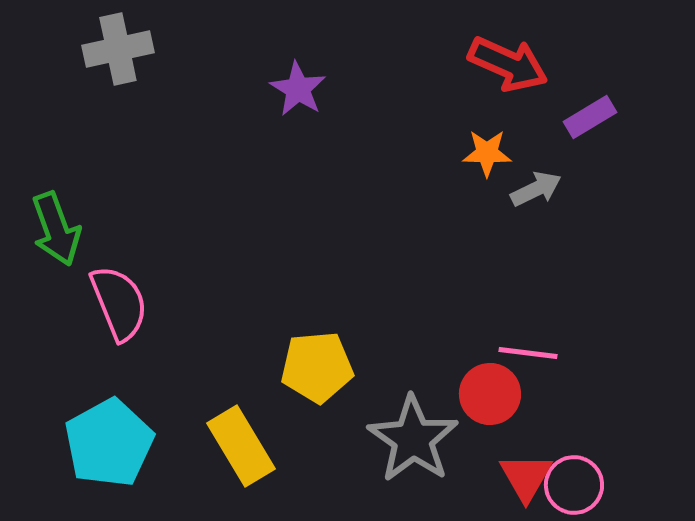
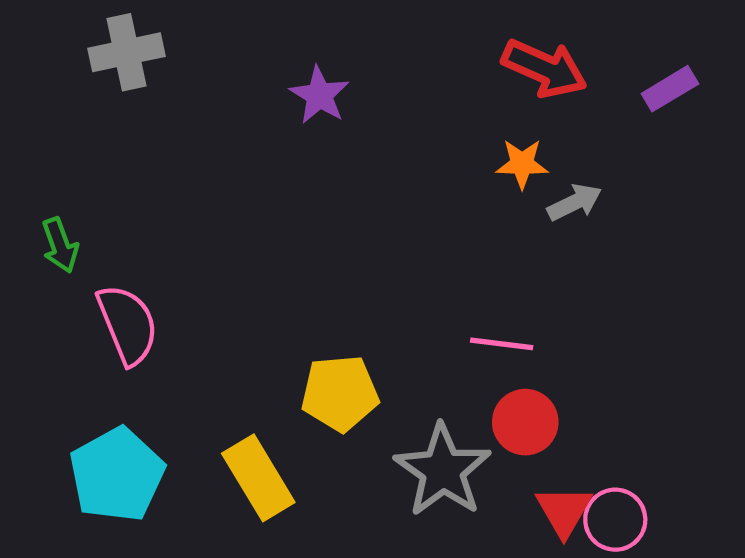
purple rectangle: (590, 117) -> (670, 89), moved
green arrow: (56, 229) -> (60, 245), size x0.7
pink line: (528, 353) -> (502, 344), moved

